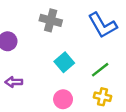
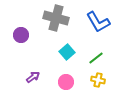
gray cross: (51, 20) -> (56, 18), size x1.4
purple arrow: (14, 82) -> (33, 77), moved, turned 144

